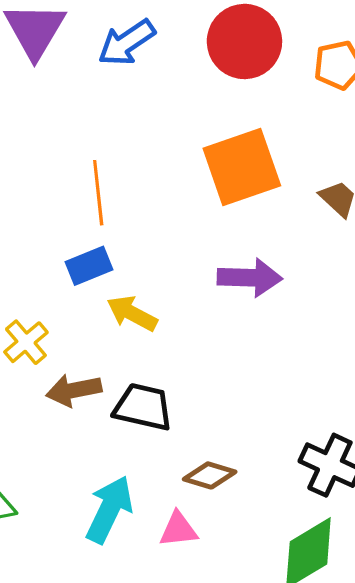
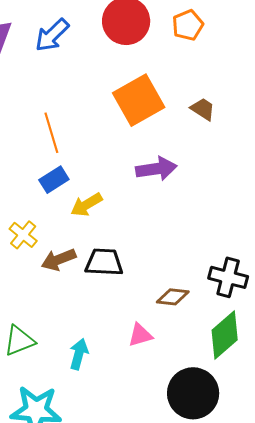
yellow arrow: (132, 313) -> (86, 205), turned -48
brown diamond: (210, 475) -> (173, 297), moved
cyan arrow: (109, 509) -> (79, 354), moved, size x0.7

